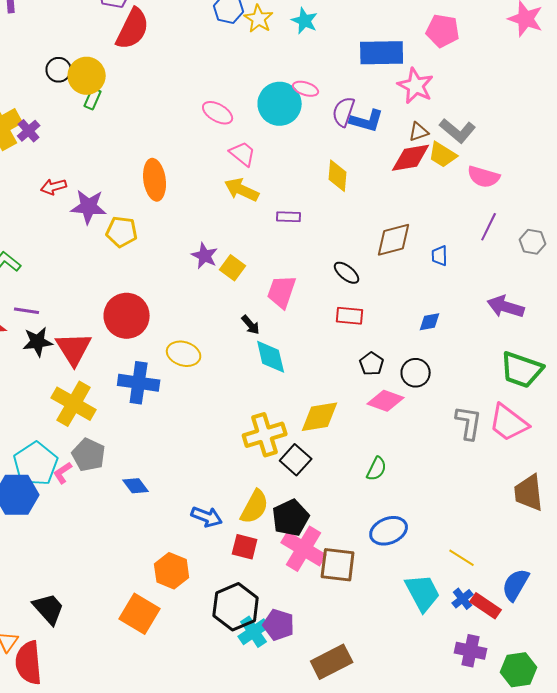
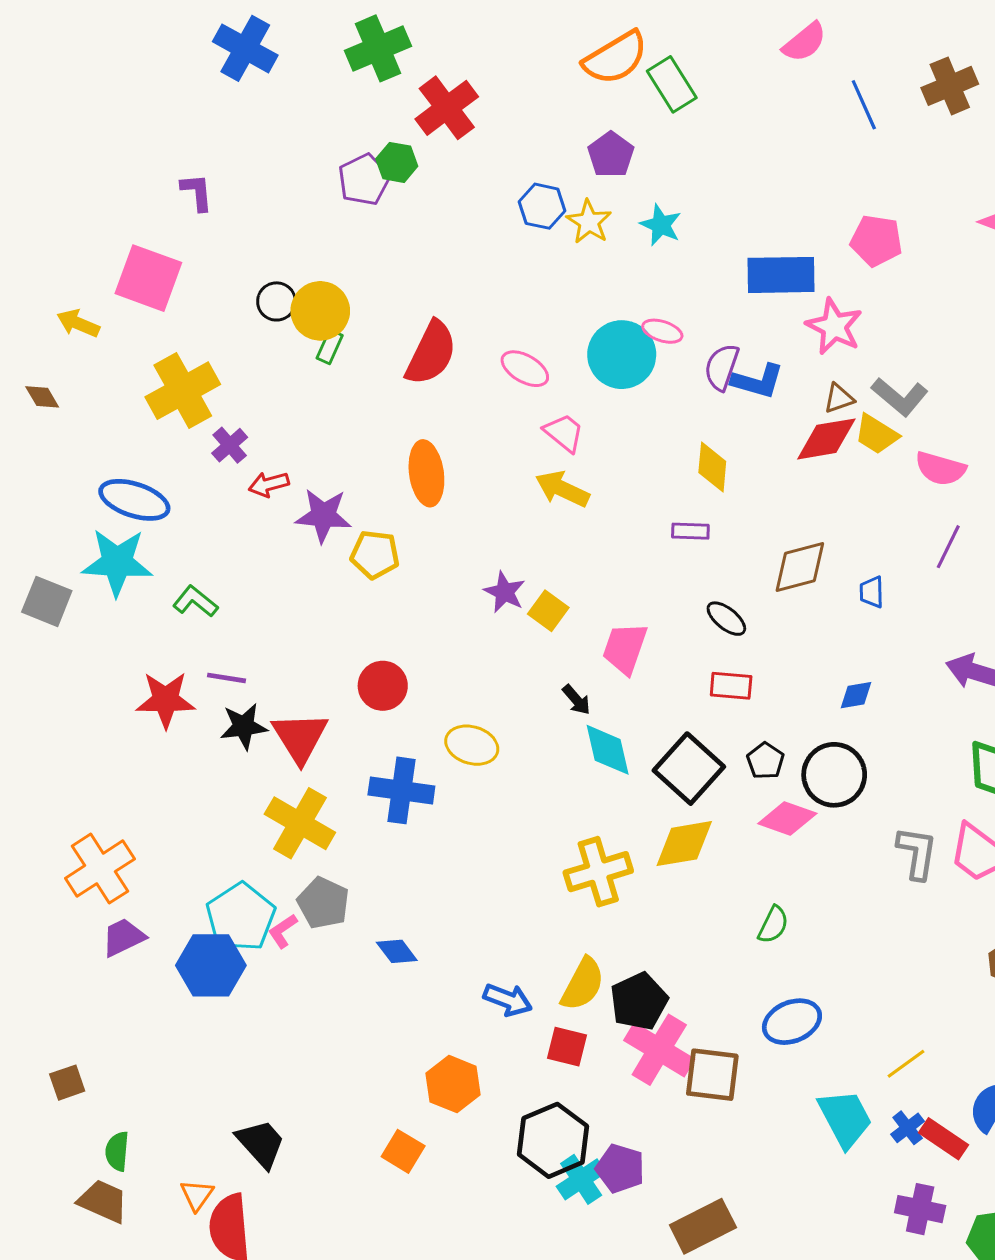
red semicircle: (133, 29) -> (431, 353), moved
purple cross: (29, 131) -> (230, 445), moved
purple rectangle: (289, 217) -> (690, 531), moved
red circle: (127, 316) -> (383, 686), size x0.7
black circle: (416, 373) -> (834, 775), size x1.4
black square: (296, 460) -> (689, 769), moved, size x1.4
yellow line: (462, 558) -> (906, 1064), turned -68
orange square: (140, 614) -> (403, 1151), size x0.7

